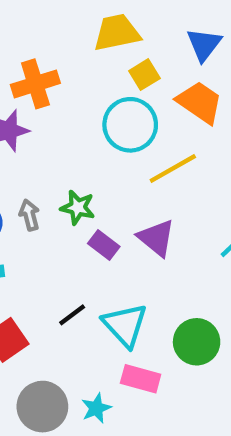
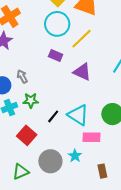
green star: (78, 207) -> (31, 100), moved
purple rectangle: (104, 245) -> (56, 55), moved

